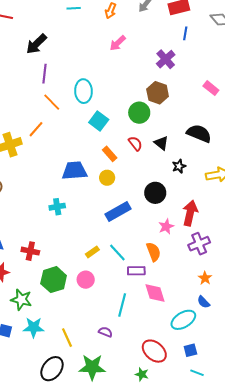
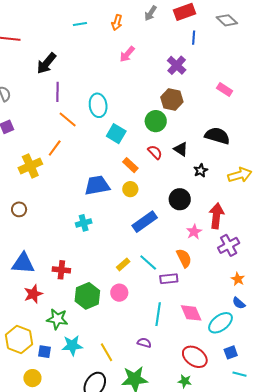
pink diamond: (155, 293) -> (191, 313), moved

